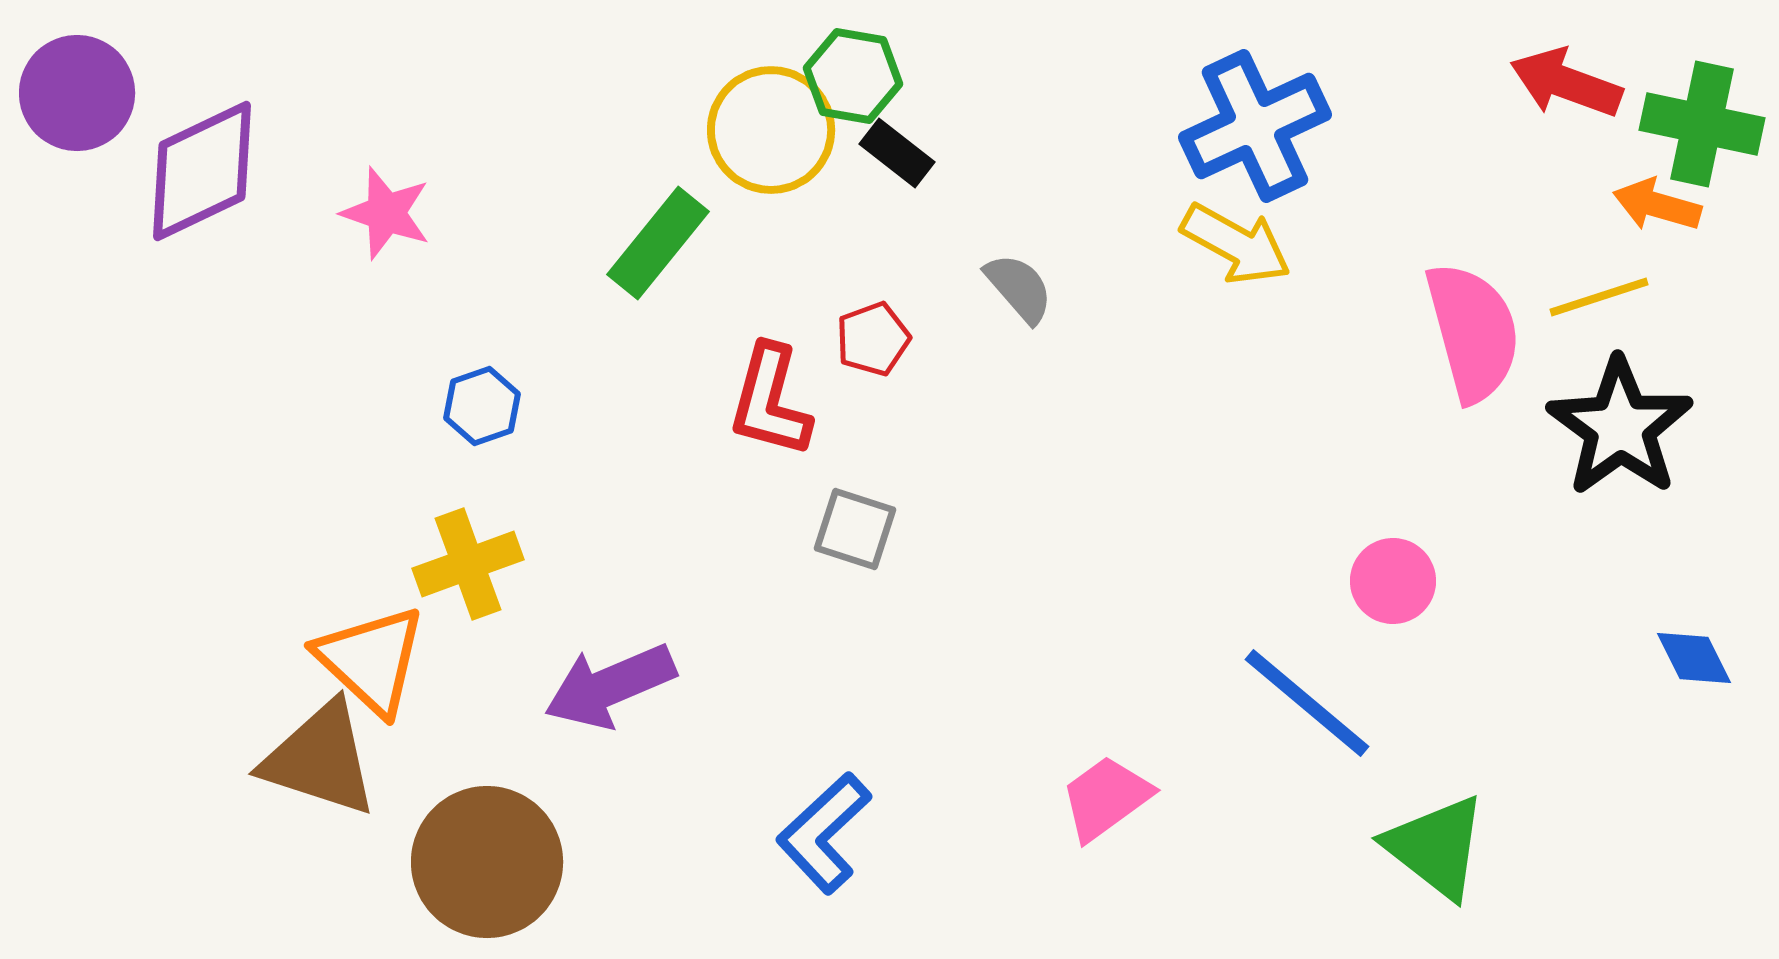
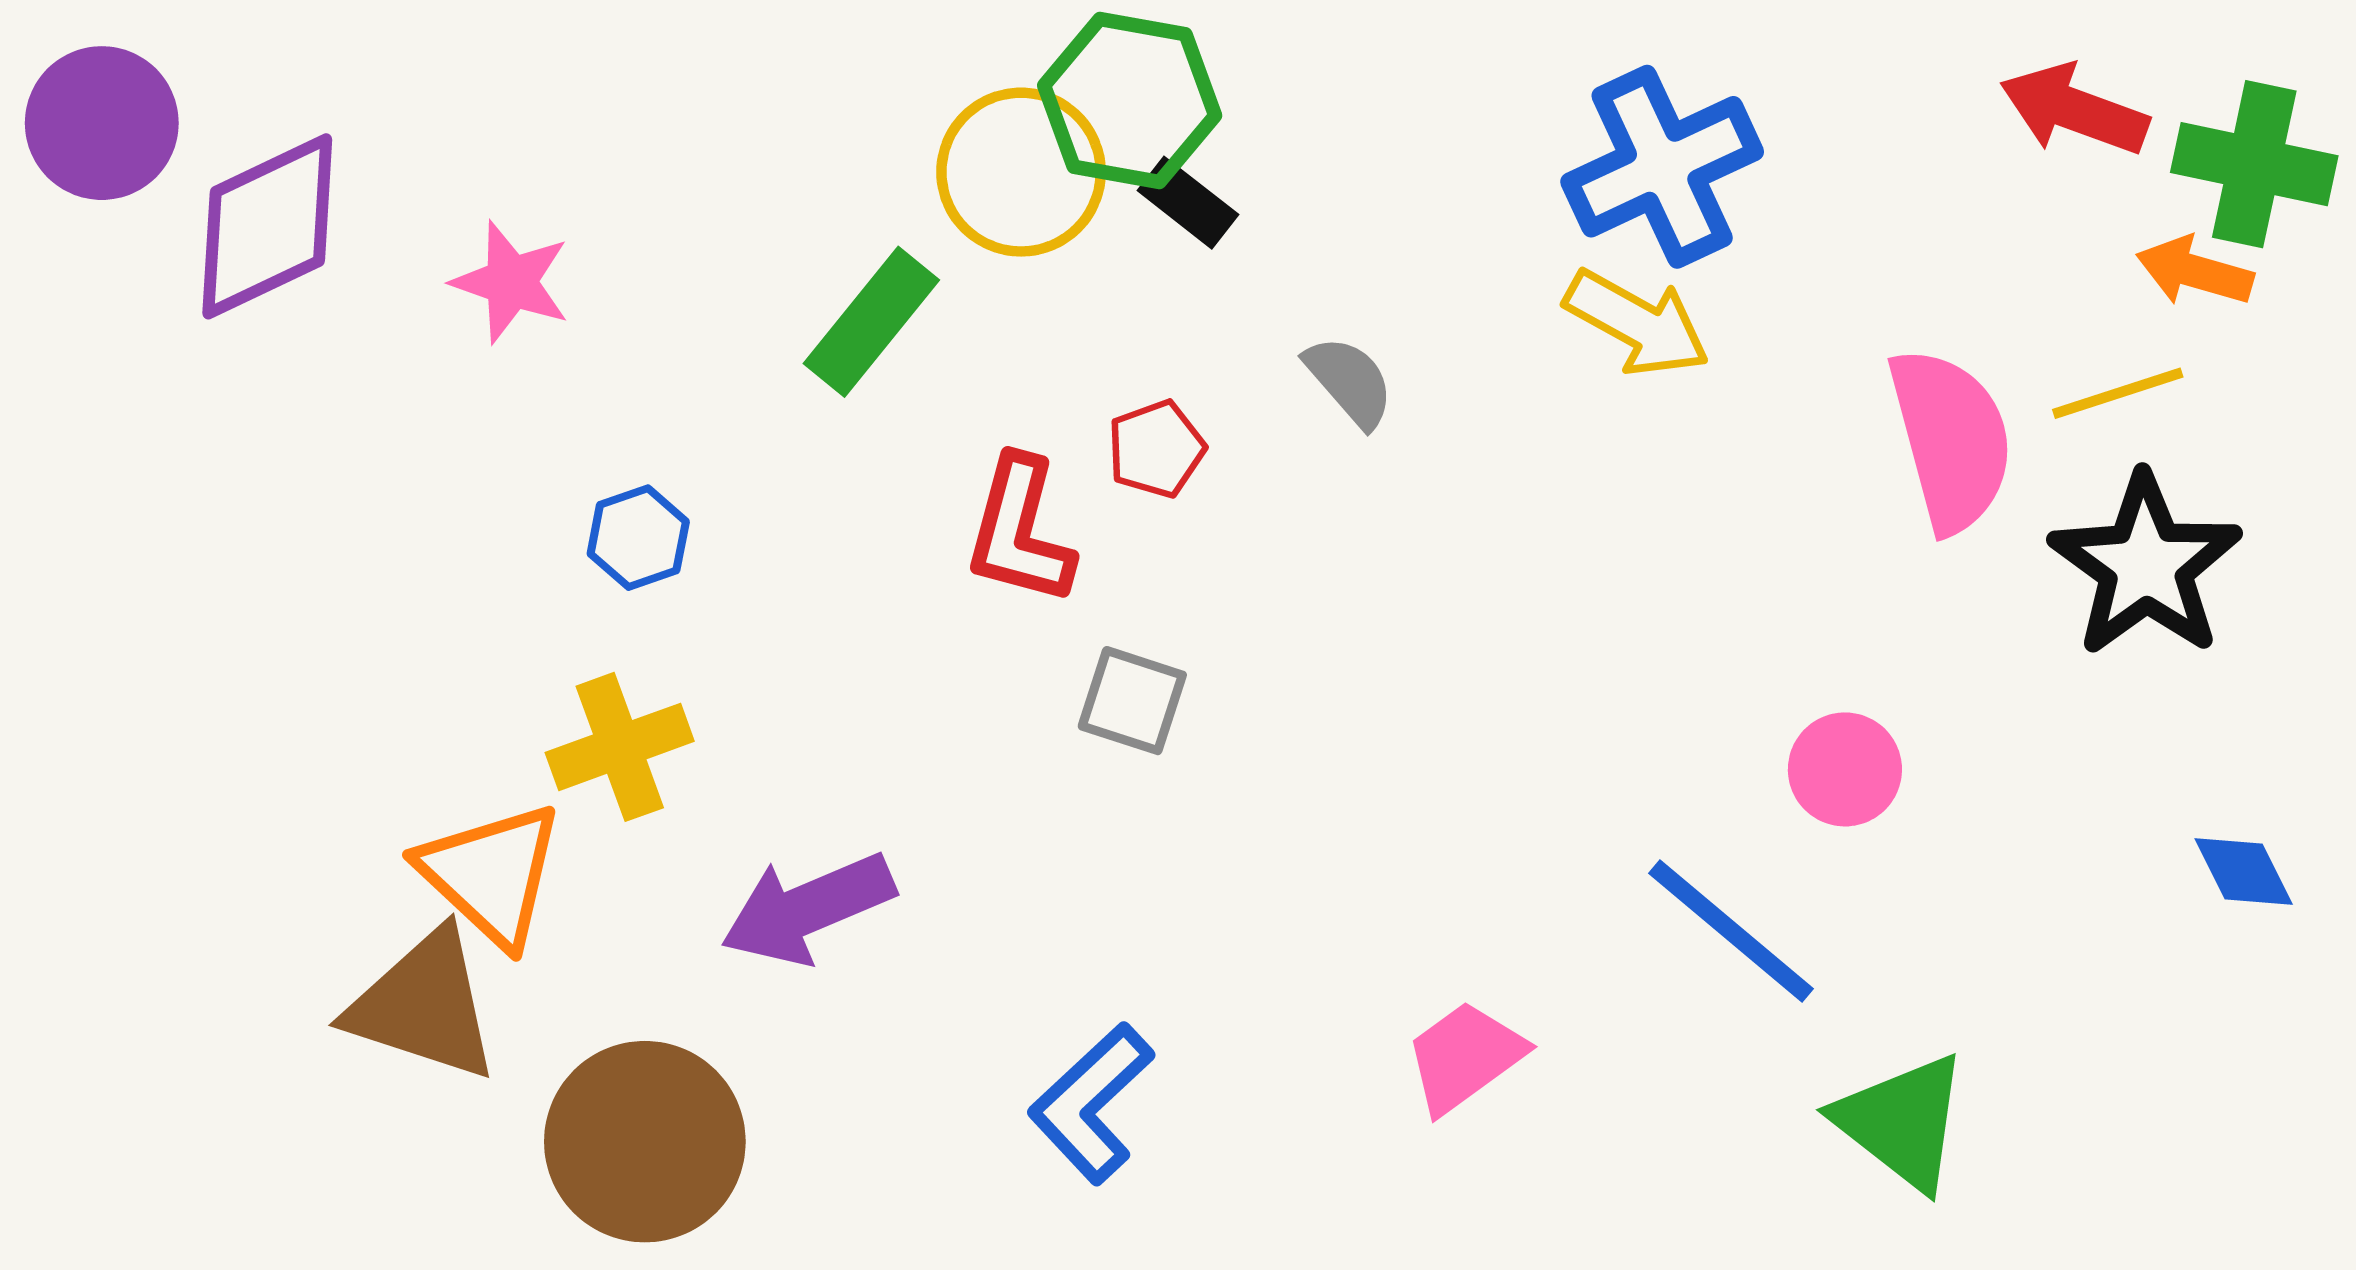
green hexagon: (853, 76) -> (1130, 101), size x1.4

